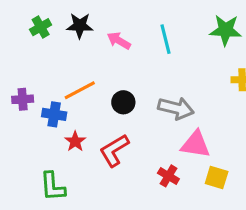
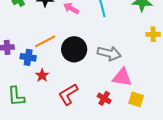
black circle: (123, 102) -> (74, 49), size x1.6
red L-shape: (114, 150) -> (68, 94), moved
green L-shape: (53, 187) -> (16, 96), moved

